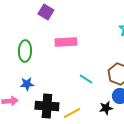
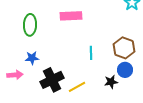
cyan line: (86, 79) -> (91, 53), turned 56
black cross: (47, 106) -> (52, 80), turned -30

